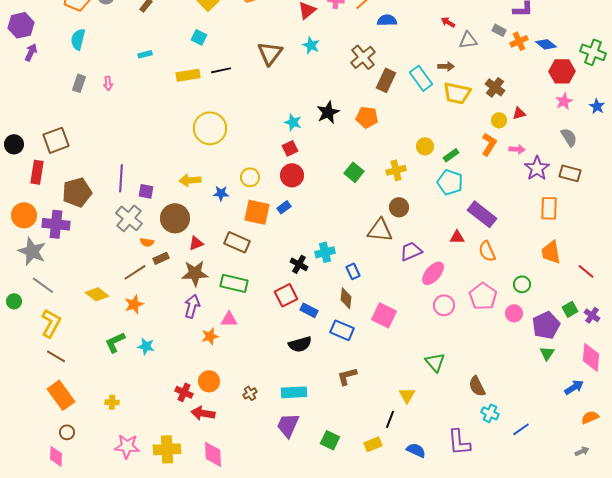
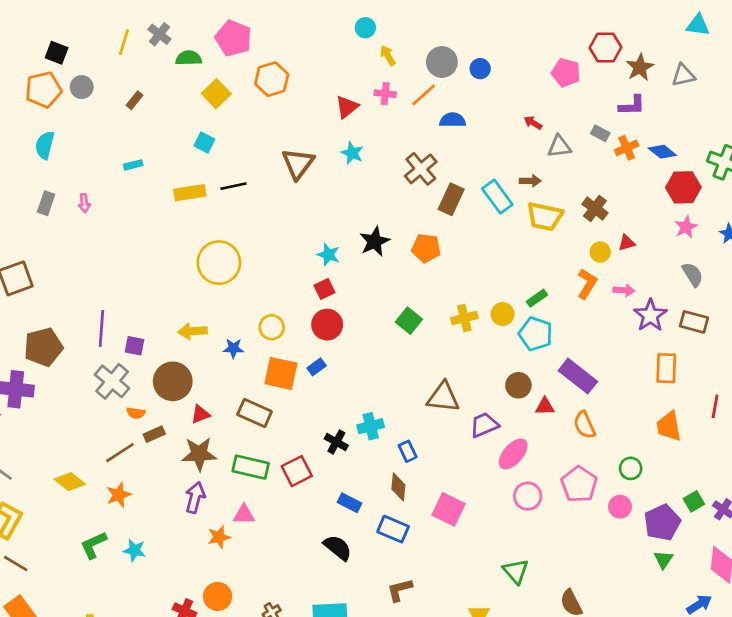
yellow circle: (425, 146) -> (503, 314), moved
brown circle: (399, 207) -> (518, 385), moved
red line: (586, 271) -> (715, 406), moved, turned 60
red square: (286, 295) -> (297, 471), moved
black semicircle: (300, 344) -> (338, 548), turned -125

